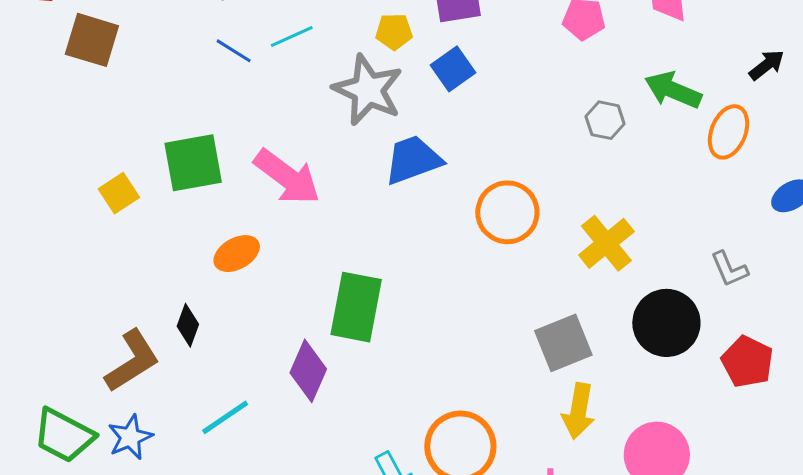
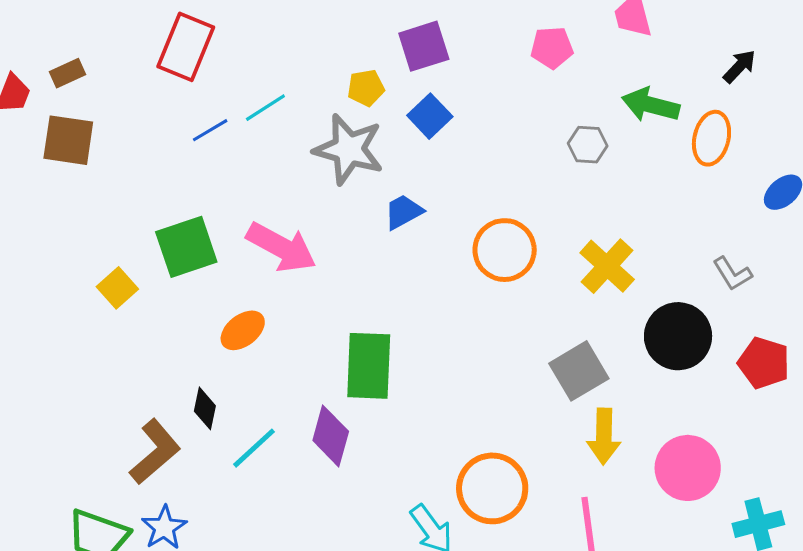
blue line: (234, 51) -> (210, 130), turned -54
blue trapezoid: (413, 160) -> (403, 212), size x0.7
cyan line: (225, 417) -> (254, 448), moved

